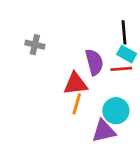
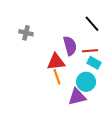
black line: (124, 32) -> (92, 24), turned -36
cyan rectangle: (127, 54) -> (94, 63), moved
orange line: (77, 104) -> (57, 77), turned -35

